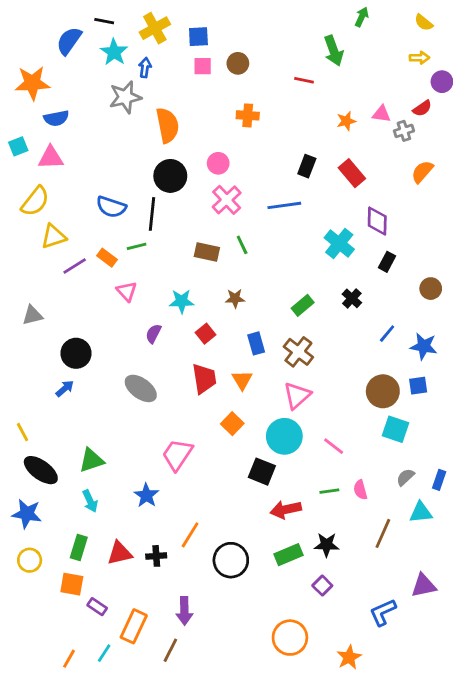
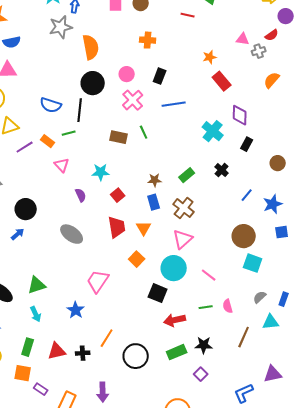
orange star: (346, 121) -> (210, 57), moved
black rectangle: (307, 166) -> (160, 76), moved
brown star: (235, 298) -> (155, 180), moved
purple semicircle: (153, 334) -> (81, 195), turned 128
blue star: (424, 346) -> (273, 204), turned -30
blue square: (418, 386) -> (282, 232), moved

